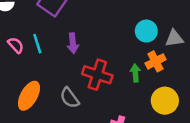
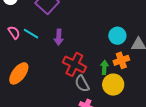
cyan line: (37, 44) -> (31, 34), turned -49
gray semicircle: (70, 98) -> (82, 84), moved
yellow circle: (165, 101) -> (113, 85), moved

